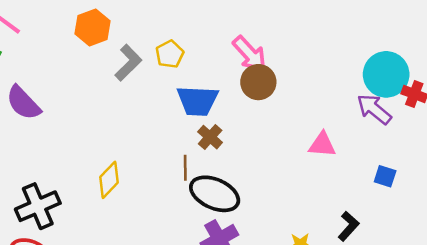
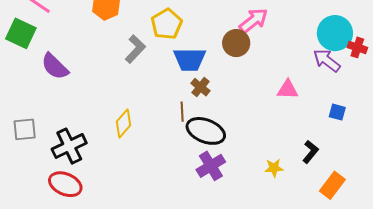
yellow pentagon: (170, 54) -> (167, 24), size x1.4
pink arrow: (250, 54) -> (254, 21), moved, turned -84
gray L-shape: (128, 63) -> (135, 49), moved

